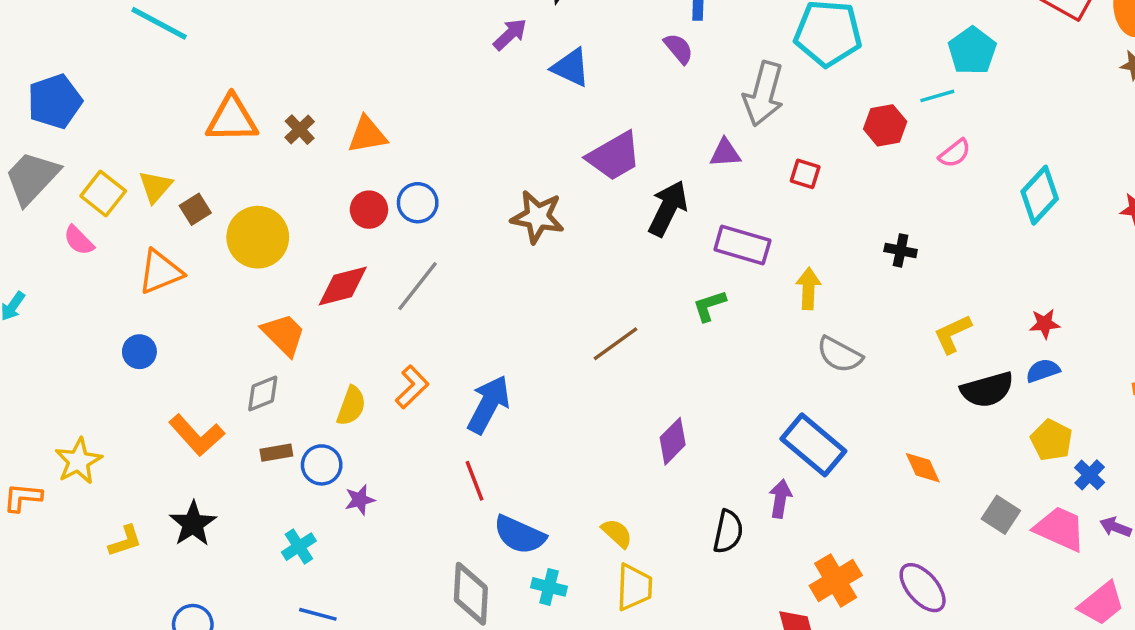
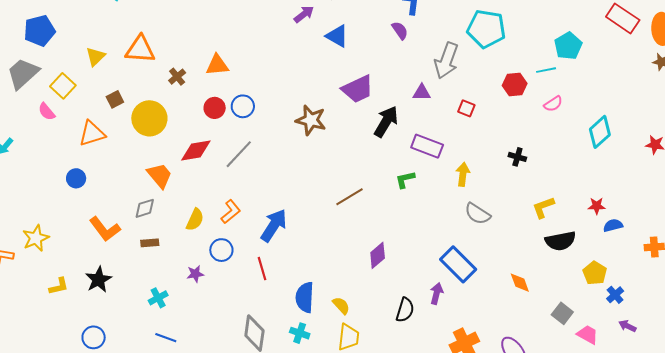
brown cross: (300, 130) -> (177, 77), moved
yellow triangle: (155, 187) -> (96, 57), moved
blue semicircle: (1043, 371) -> (613, 225), moved
blue circle: (322, 465) -> (221, 250), moved
pink trapezoid: (1060, 529) -> (588, 335), moved, size x0.7
blue semicircle: (520, 535) -> (305, 297), moved, turned 64

